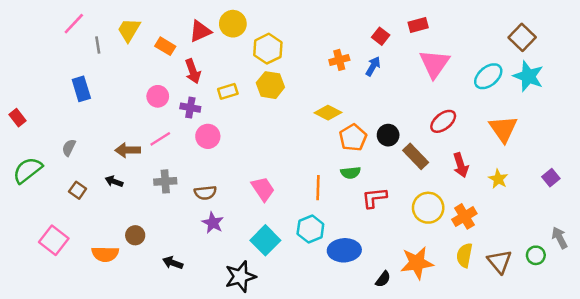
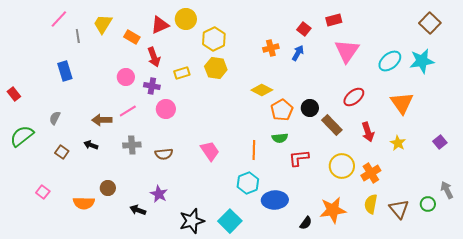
brown square: (522, 37) -> (430, 23), moved
cyan star: (528, 76) -> (422, 61), turned -30
purple star: (213, 223) -> (159, 194), moved
pink square: (54, 240) -> (43, 192), size x0.6
cyan square: (265, 240) -> (230, 221), moved

